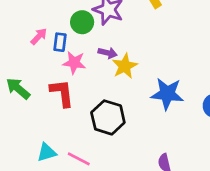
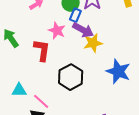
blue rectangle: (60, 42) -> (75, 15), moved
purple arrow: (108, 53) -> (83, 30), size x1.5

